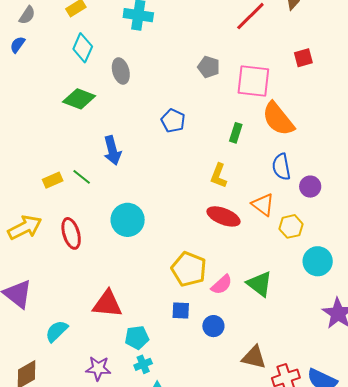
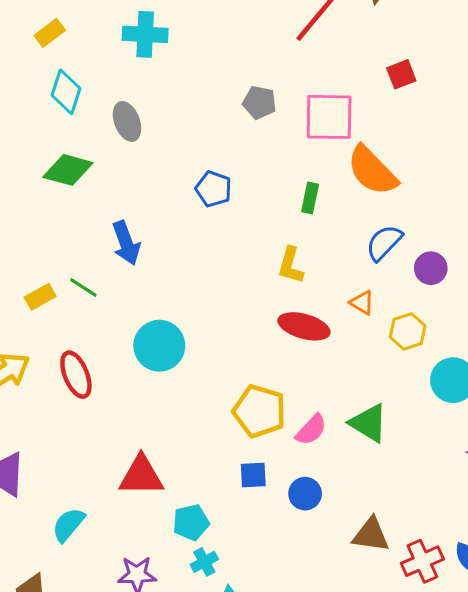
blue semicircle: (281, 167) -> (384, 243), turned 60
orange triangle: (263, 205) -> (362, 303), size x0.7

